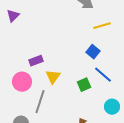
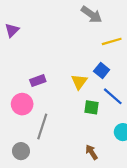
yellow triangle: (53, 77) -> (79, 82), moved
green square: (84, 85) -> (92, 107), turned 32

